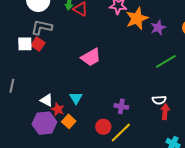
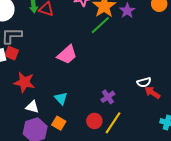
green line: (166, 61) -> (100, 25), moved
purple cross: (121, 106) -> (108, 97), turned -32
red star: (58, 109) -> (24, 82), moved, size x1.5
red arrow: (165, 112) -> (152, 93), turned -49

